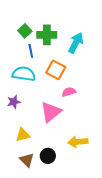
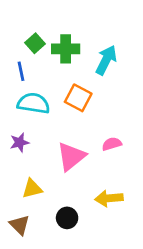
blue line: (31, 51) -> (21, 71), moved
pink semicircle: (69, 92) -> (112, 144), moved
brown triangle: (27, 160) -> (20, 225), moved

